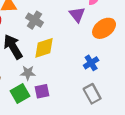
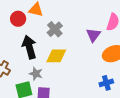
blue cross: (91, 63) -> (106, 83), moved

